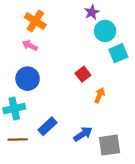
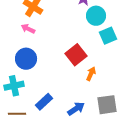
red square: (83, 74) -> (76, 55), size x1.5
gray square: (109, 145) -> (107, 105), moved

